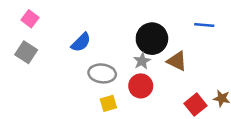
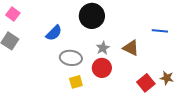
blue line: (204, 25) -> (160, 31), moved
black circle: (152, 39) -> (92, 16), moved

